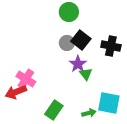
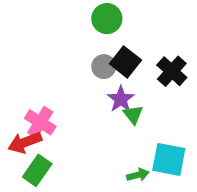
black cross: (111, 46) -> (172, 71), turned 30
green rectangle: (54, 110) -> (37, 170), moved

